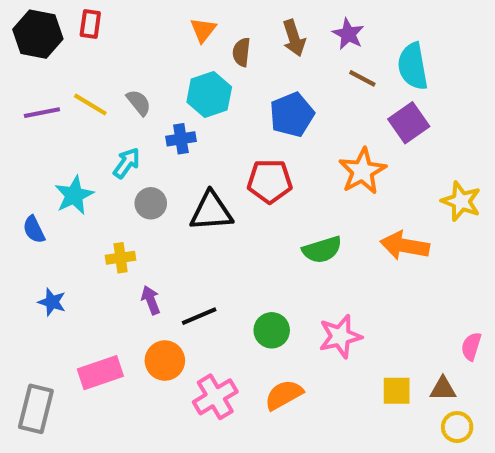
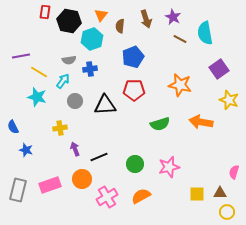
black hexagon: (38, 34) -> (69, 21), moved
cyan hexagon: (209, 94) -> (92, 39), moved
gray semicircle: (139, 103) -> (69, 60), moved, turned 120
yellow line: (90, 105) -> (39, 72), moved
blue pentagon: (292, 115) -> (133, 57), moved
purple square: (409, 123) -> (219, 69), moved
orange star: (362, 171) -> (180, 85), turned -30
cyan star: (74, 195) -> (37, 97), turned -30
blue semicircle: (34, 230) -> (13, 127), moved
gray rectangle: (36, 409) -> (18, 190), moved

